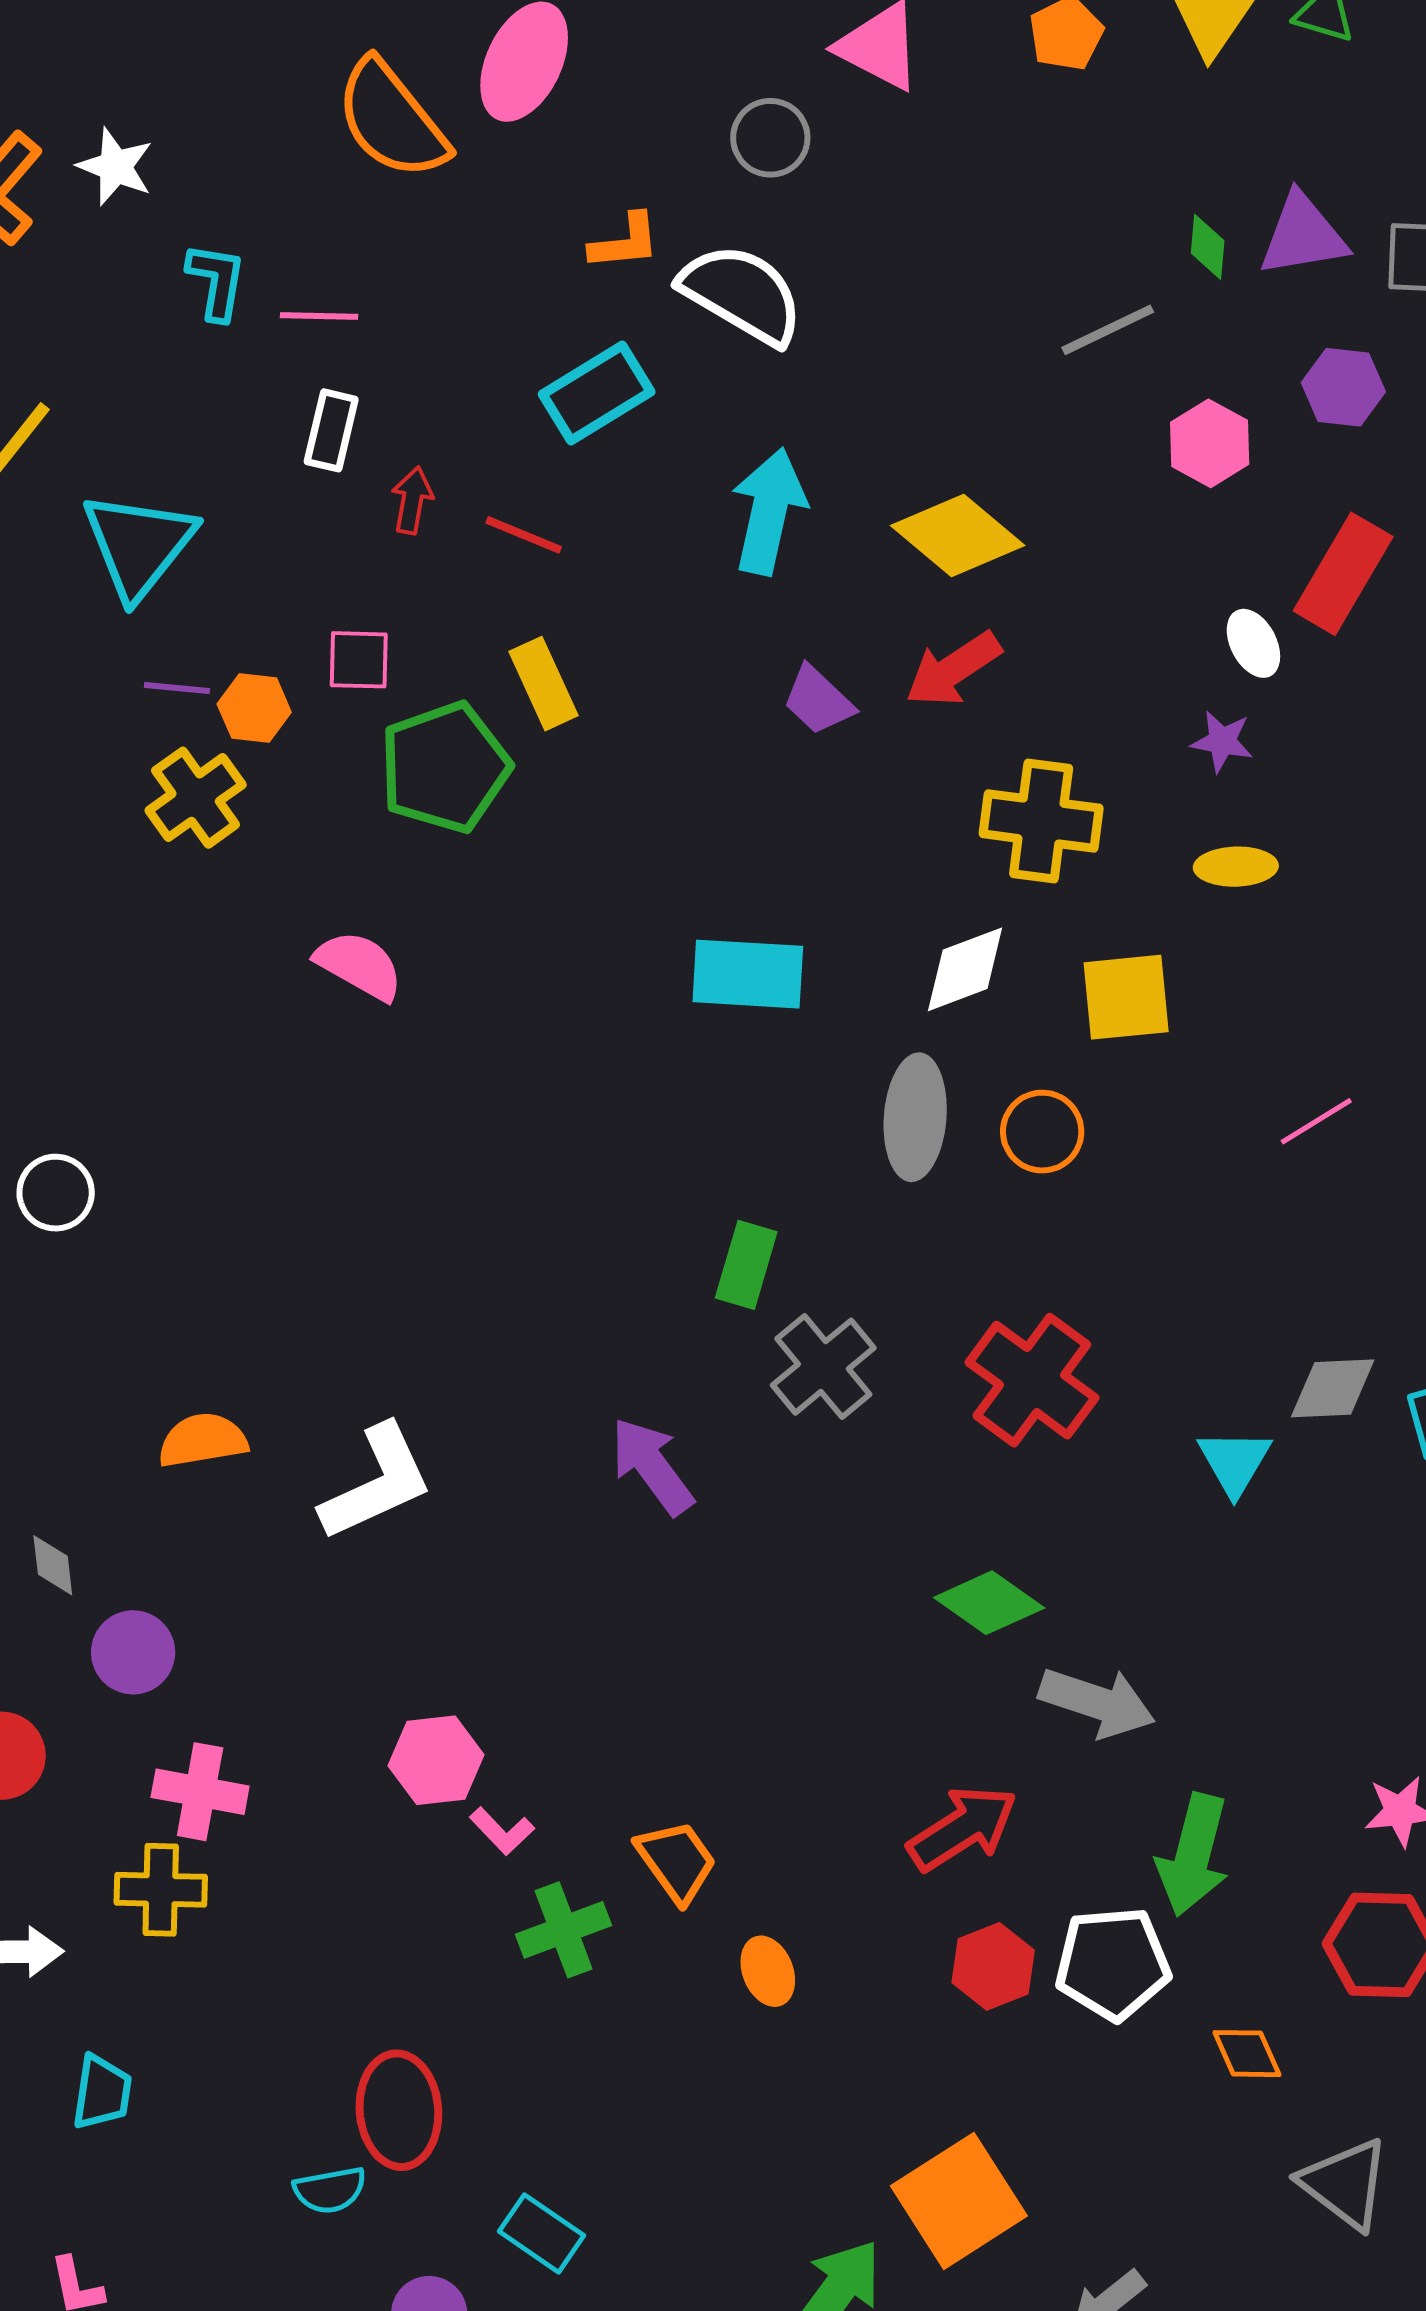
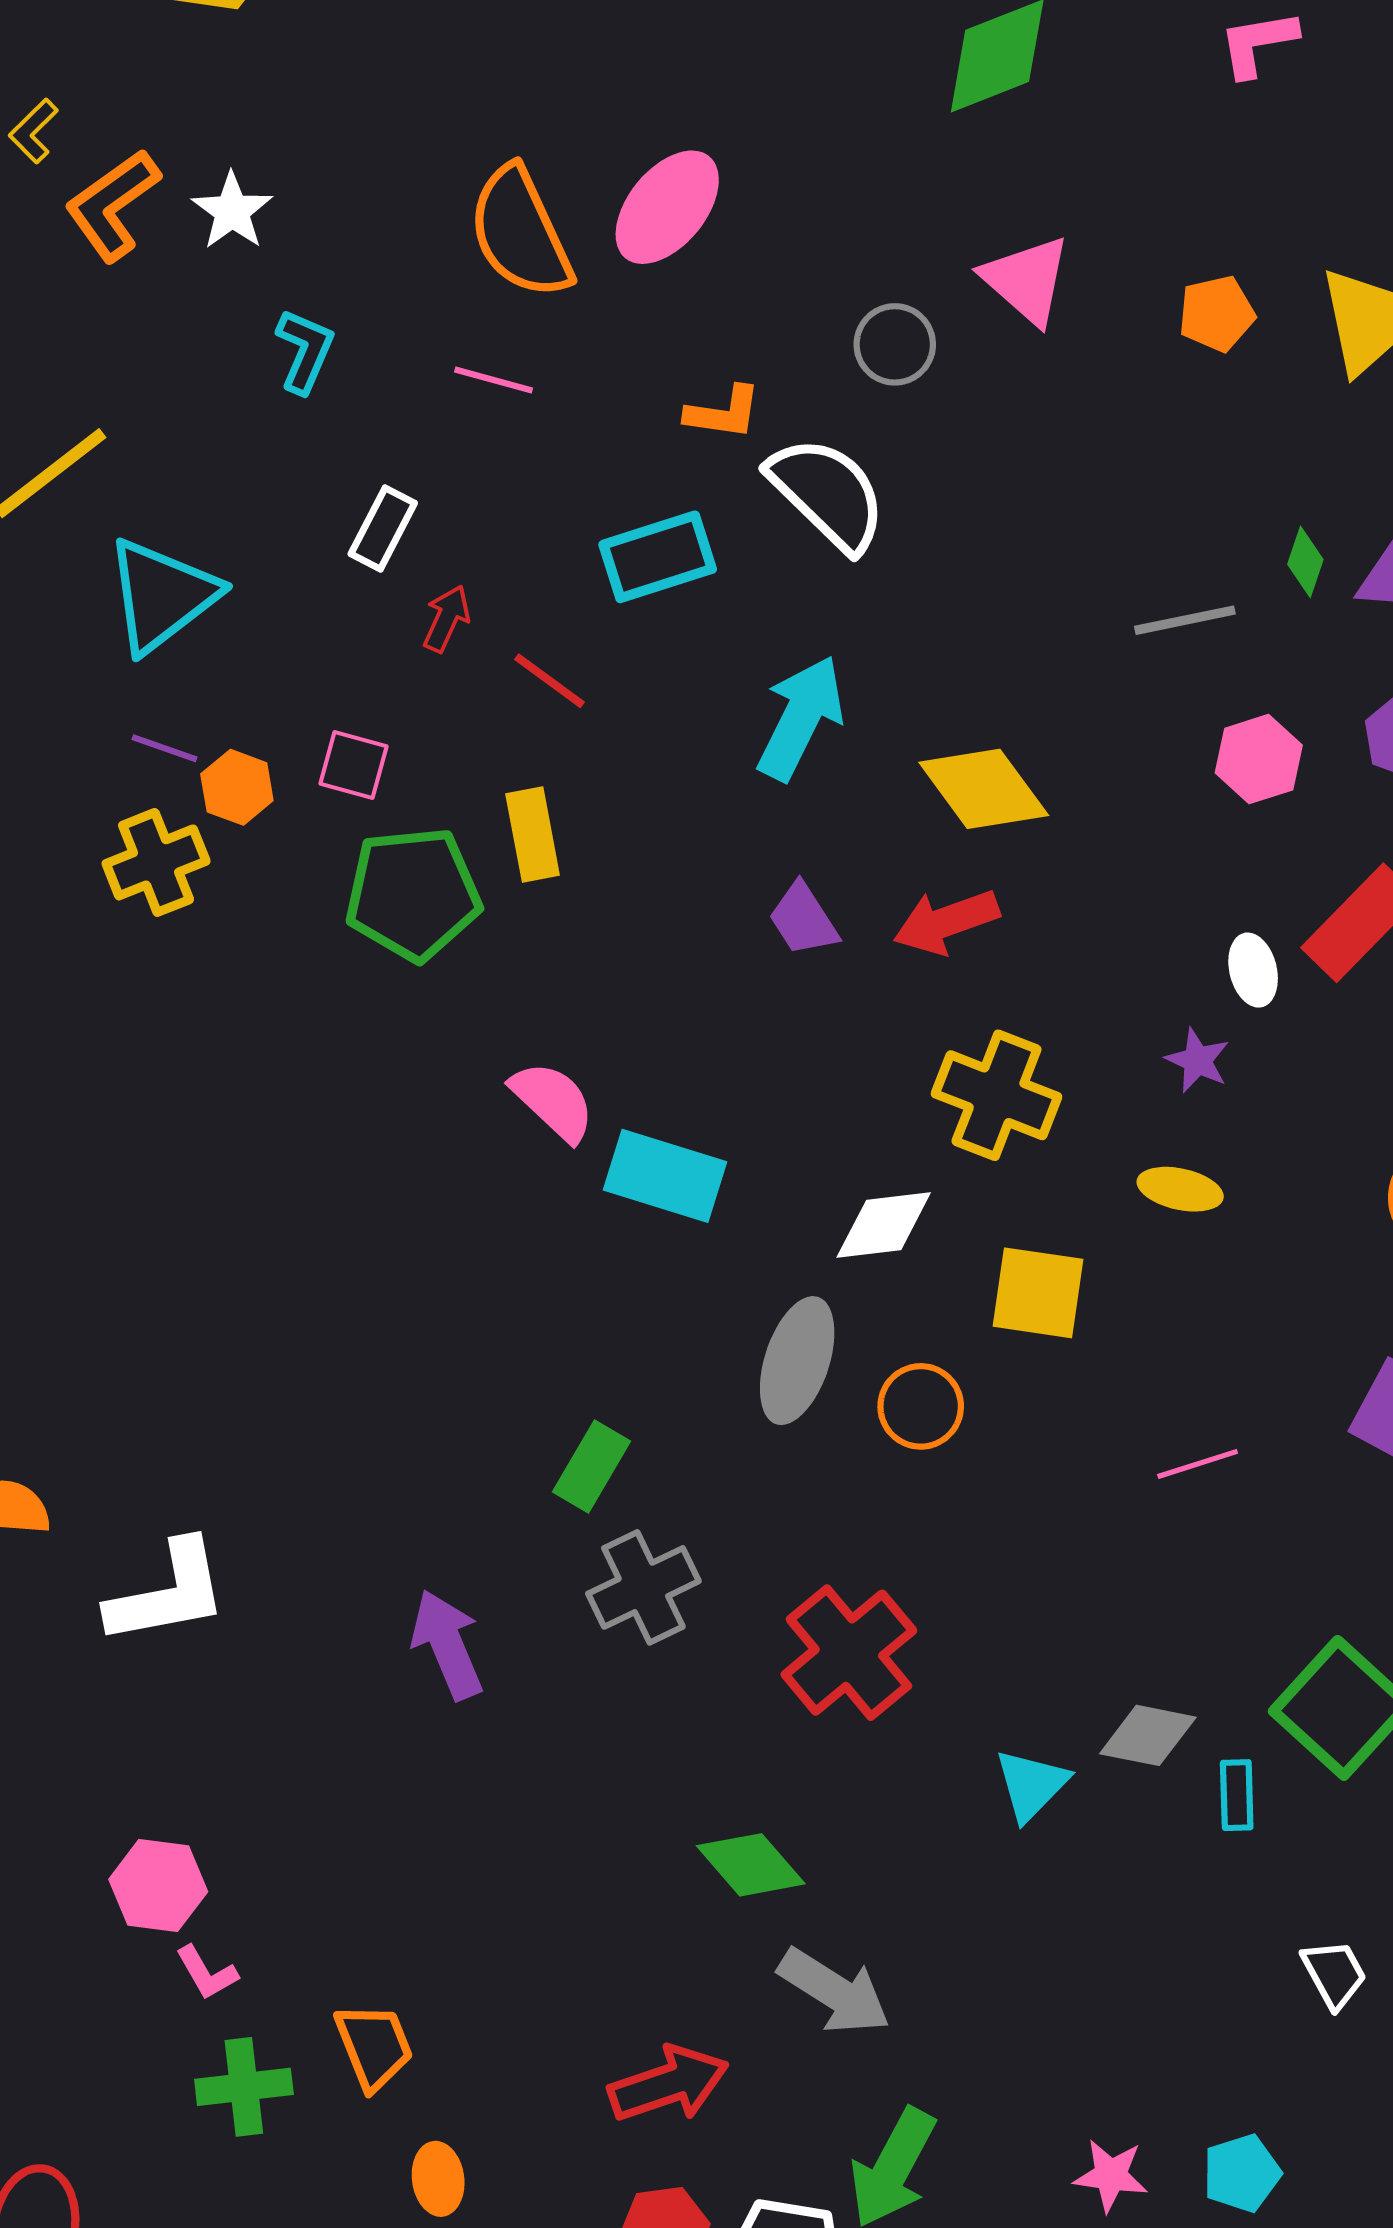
pink line: (319, 316) -> (494, 380), moved
pink semicircle: (359, 965) -> (553, 1101), moved

